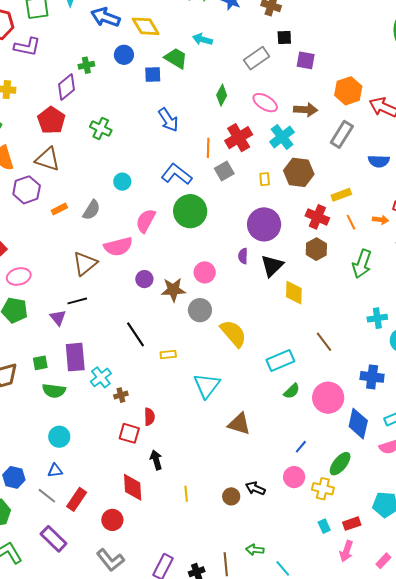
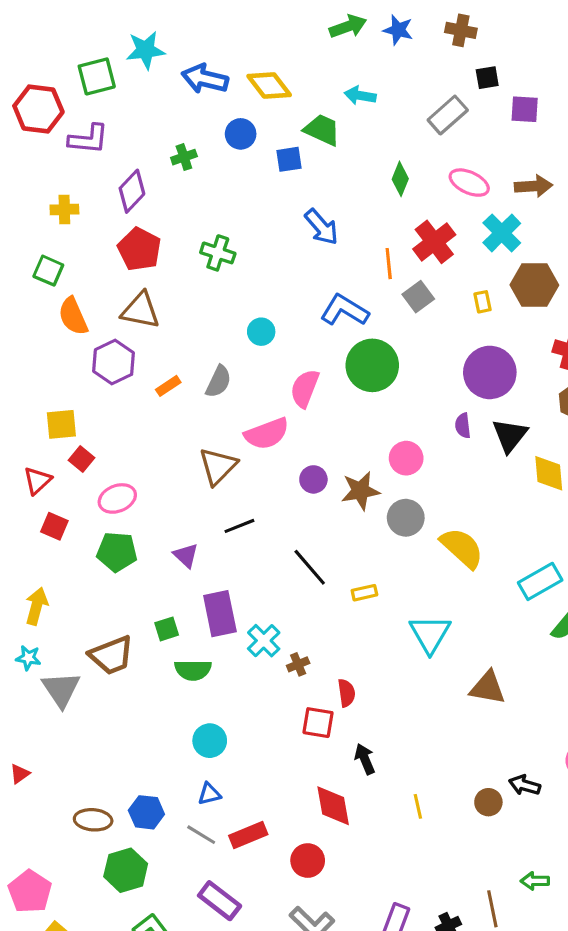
purple diamond: (67, 87) -> (132, 191), moved
black line: (77, 301) -> (239, 526), moved
red rectangle: (77, 499) -> (248, 835), turned 40

